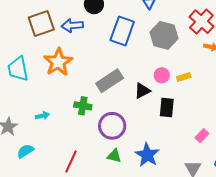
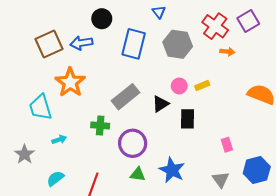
cyan trapezoid: (18, 69) -> (40, 107), moved
pink rectangle: (202, 136) -> (227, 145), turned -56
cyan semicircle: (25, 151) -> (55, 178), moved

